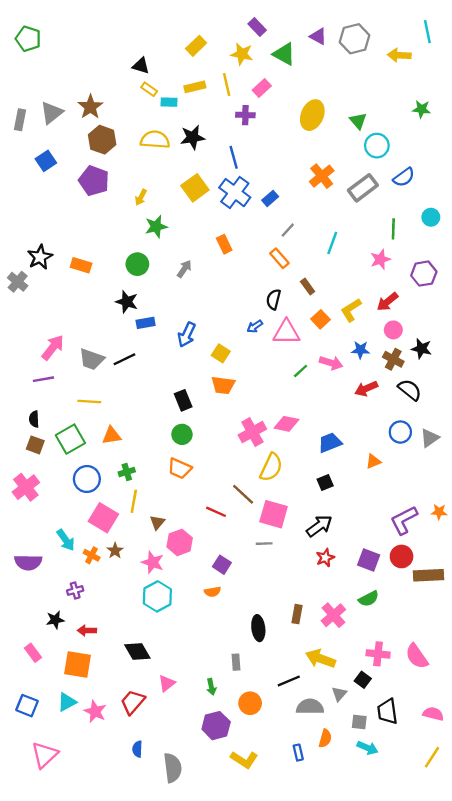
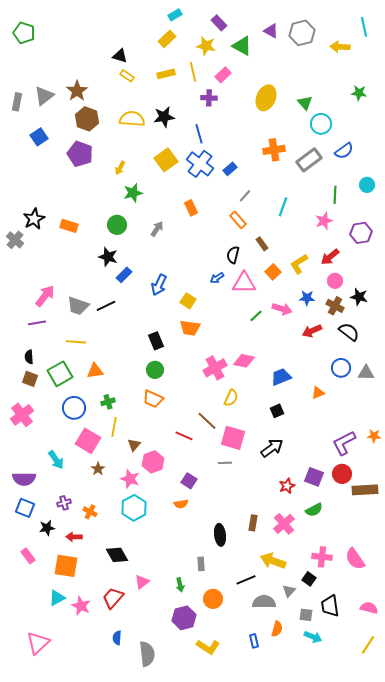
cyan rectangle: (169, 102) -> (175, 15), moved, turned -32
orange cross: (322, 176) -> (274, 150), turned 30
blue rectangle: (146, 323) -> (124, 275), turned -35
gray triangle: (430, 438) -> (366, 373), turned 36
yellow semicircle: (271, 467) -> (231, 398), size x0.7
orange cross: (92, 555) -> (90, 512), moved
red star: (325, 558) -> (287, 486), moved
blue square: (27, 706) -> (25, 508), moved

